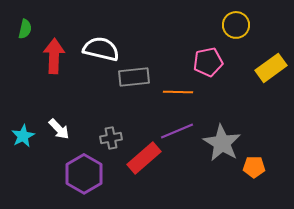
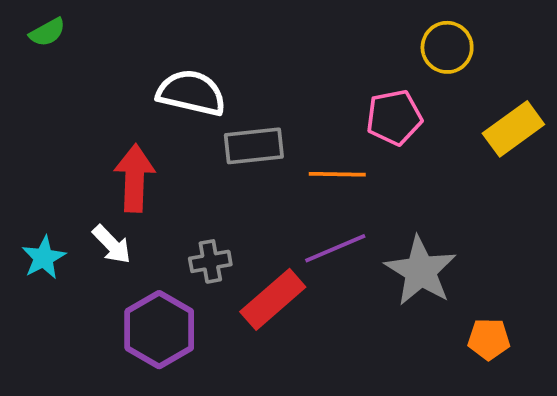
green semicircle: (25, 29) -> (47, 32), moved, turned 48
red arrow: (54, 56) -> (135, 178), moved
orange pentagon: (254, 167) -> (489, 339), moved

